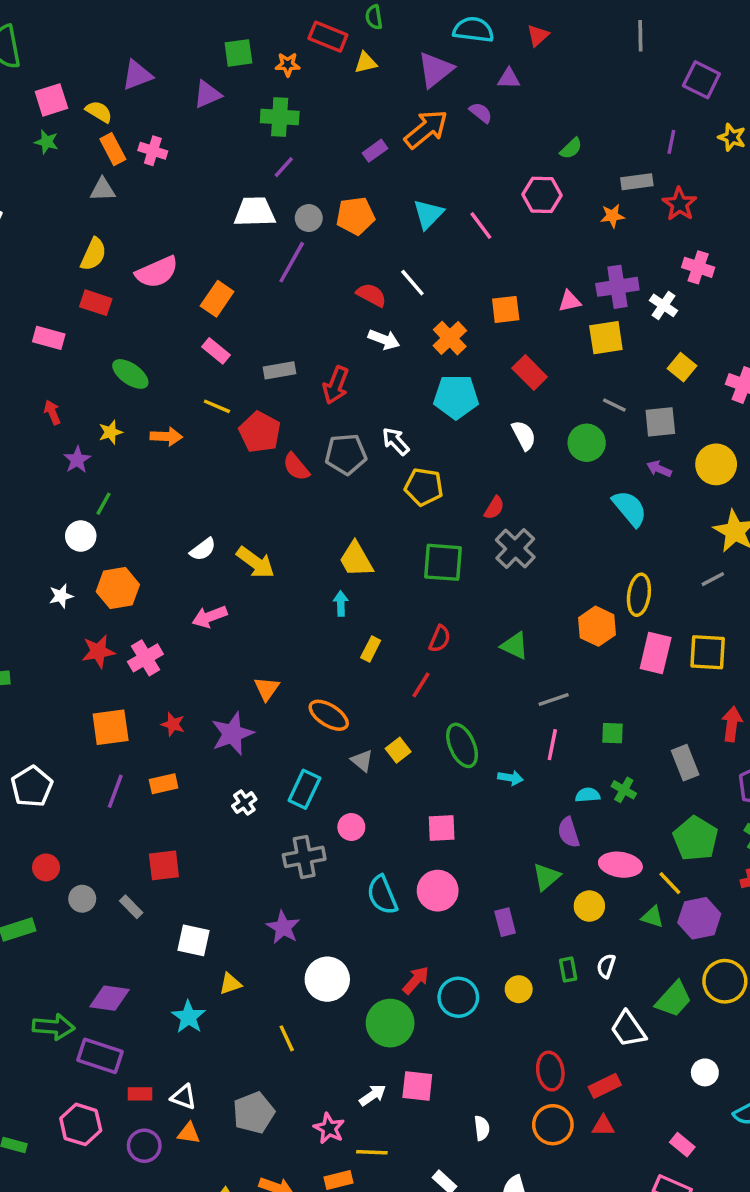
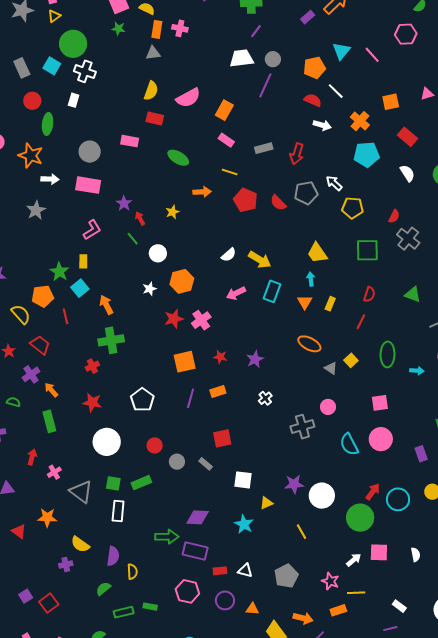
orange rectangle: (113, 149) -> (157, 29), turned 42
orange pentagon: (355, 216) -> (314, 68), moved
red arrow: (52, 412) -> (140, 218), moved
yellow star: (111, 432) -> (172, 212), moved
red pentagon: (260, 432) -> (246, 200), moved
purple star: (77, 460) -> (124, 203), moved
green line: (104, 504) -> (133, 239), moved, turned -64
orange triangle: (267, 689) -> (305, 302), moved
purple star: (232, 734) -> (255, 359), size x0.7
green ellipse: (462, 745) -> (388, 354), turned 30
cyan rectangle: (304, 789) -> (272, 291), moved
purple star: (283, 927) -> (294, 484), moved, turned -30
white semicircle: (482, 1128) -> (416, 555), moved
orange triangle: (189, 1133) -> (252, 609), moved

